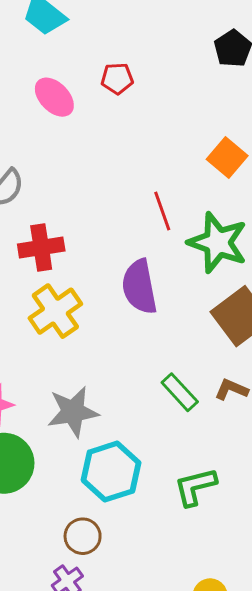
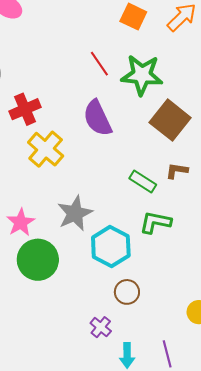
green L-shape: (195, 487) -> (155, 222), moved, turned 40
brown circle: (83, 536) -> (127, 292), moved

